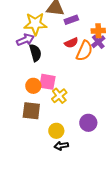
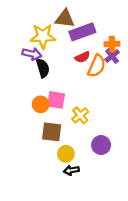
purple rectangle: (71, 20) -> (82, 32), size x1.6
purple arrow: (25, 40) -> (32, 54), turned 36
yellow cross: (59, 96) -> (80, 115), moved
brown square: (31, 111) -> (52, 132), moved

